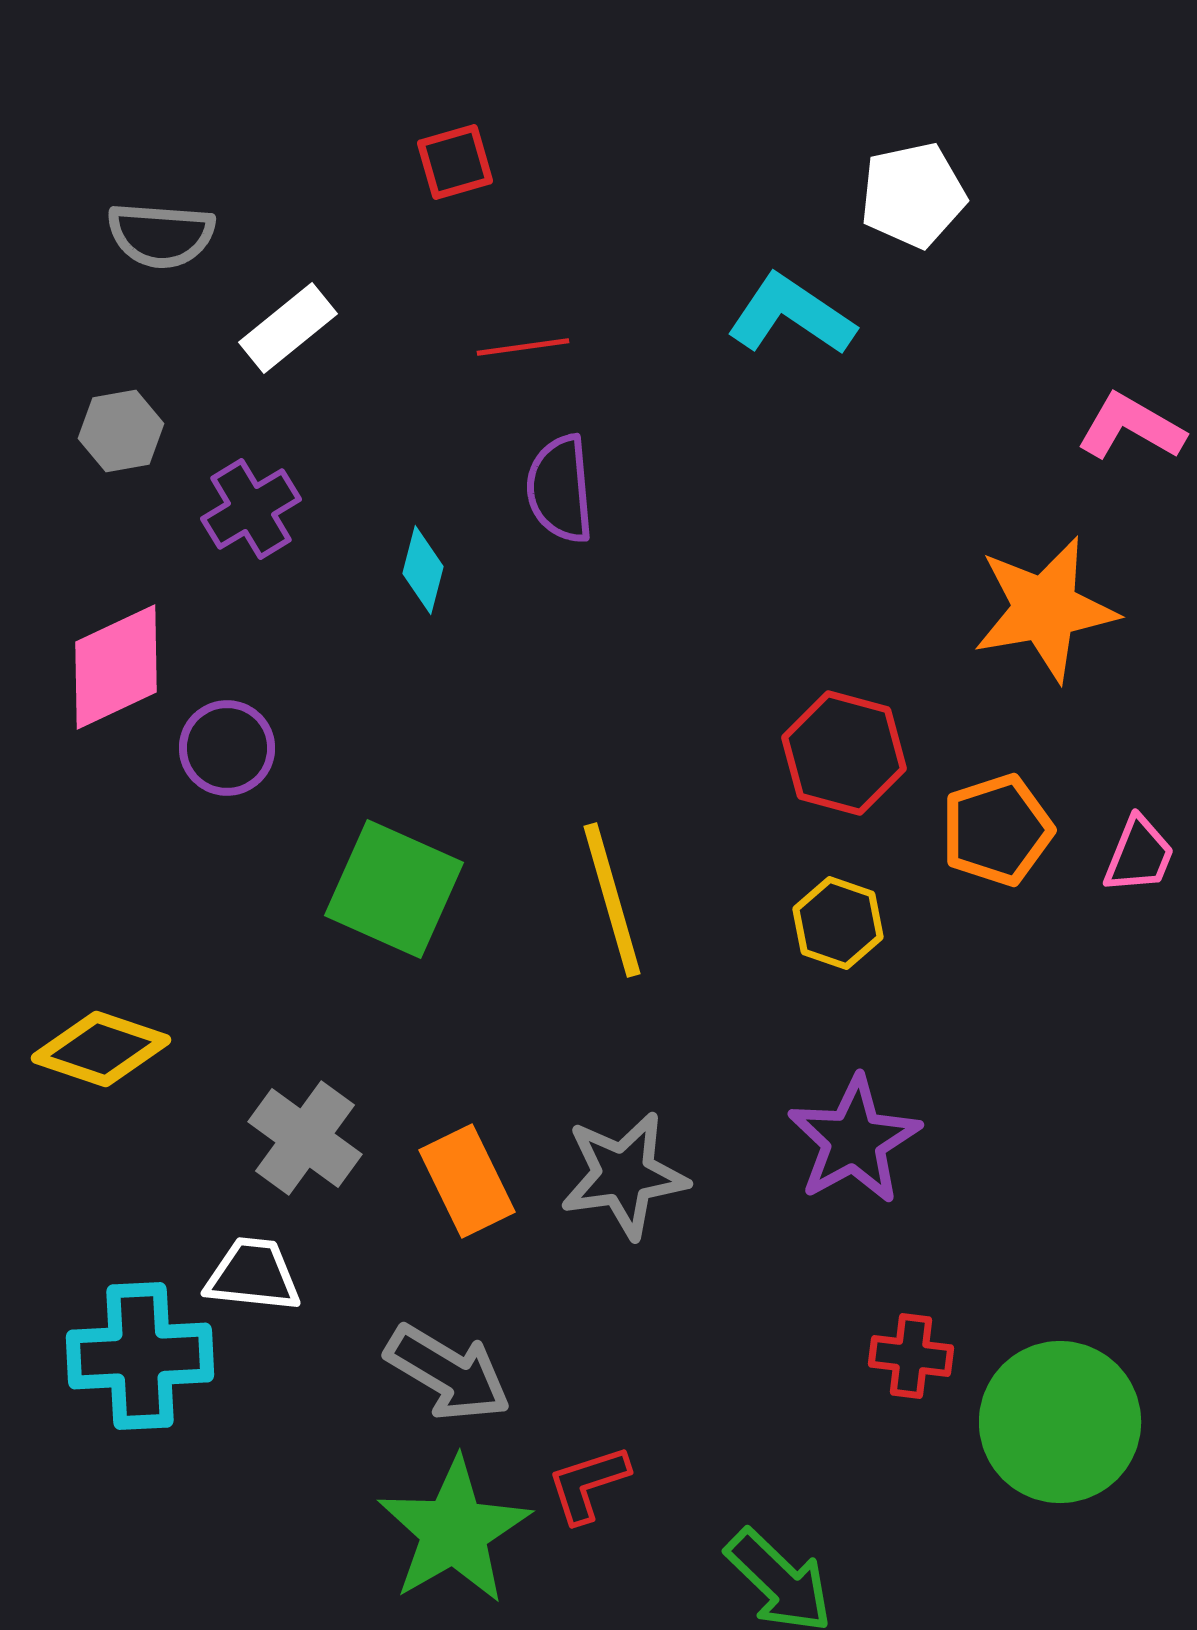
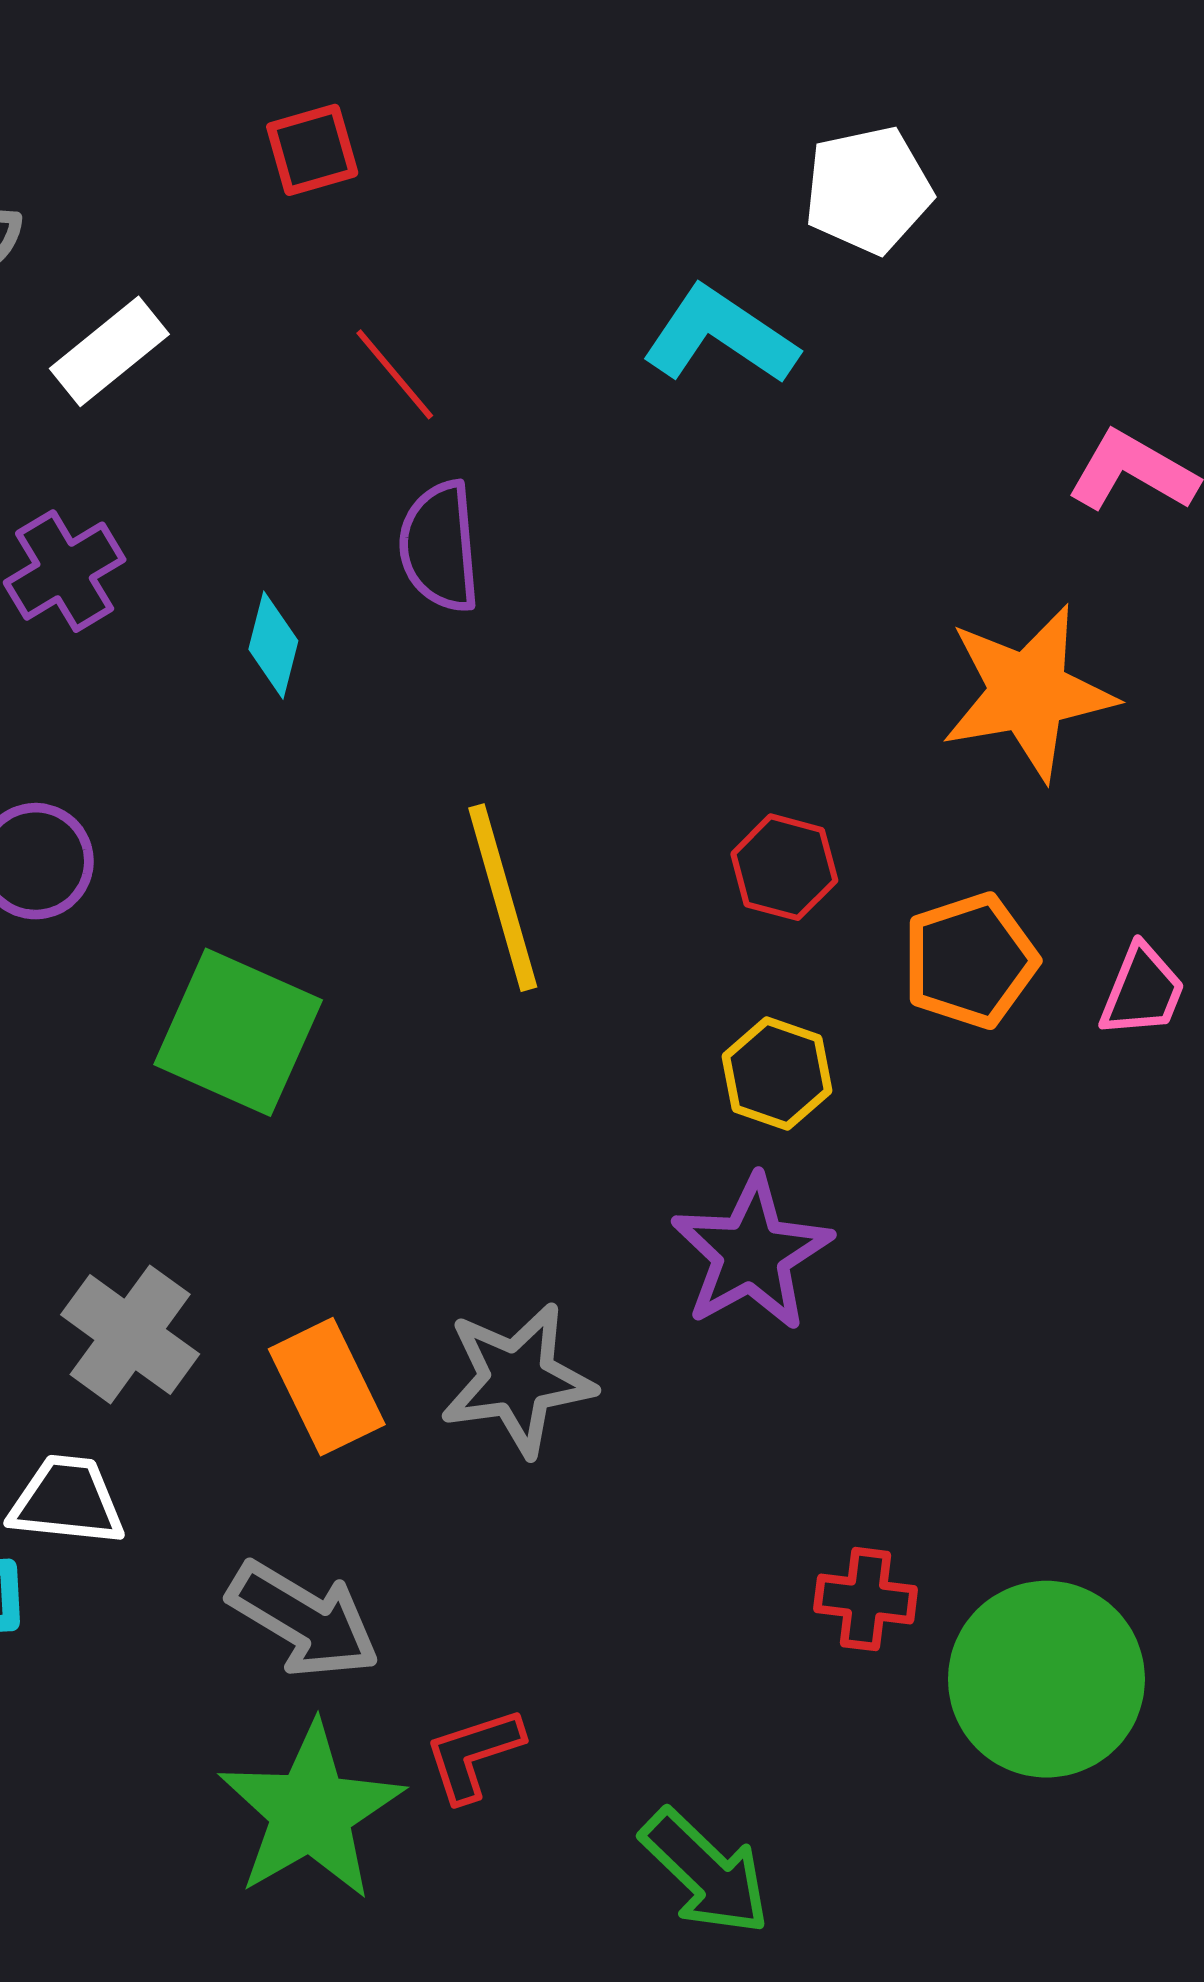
red line: (523, 347) -> (395, 374), turned 58
red hexagon: (844, 753) -> (784, 867), size x0.7
yellow line: (612, 900) -> (503, 898), moved
purple star: (854, 1140) -> (752, 1253), moved

